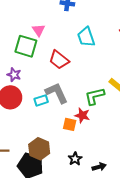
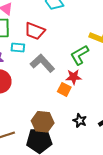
cyan rectangle: (41, 100) -> (18, 48), moved, turned 40
orange square: (70, 124) -> (64, 89), turned 32

